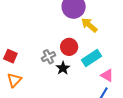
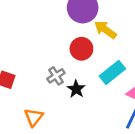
red circle: (69, 47) -> (81, 49), moved
orange triangle: (14, 80) -> (34, 117), moved

